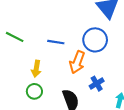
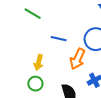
green line: (15, 37) -> (33, 14), moved

